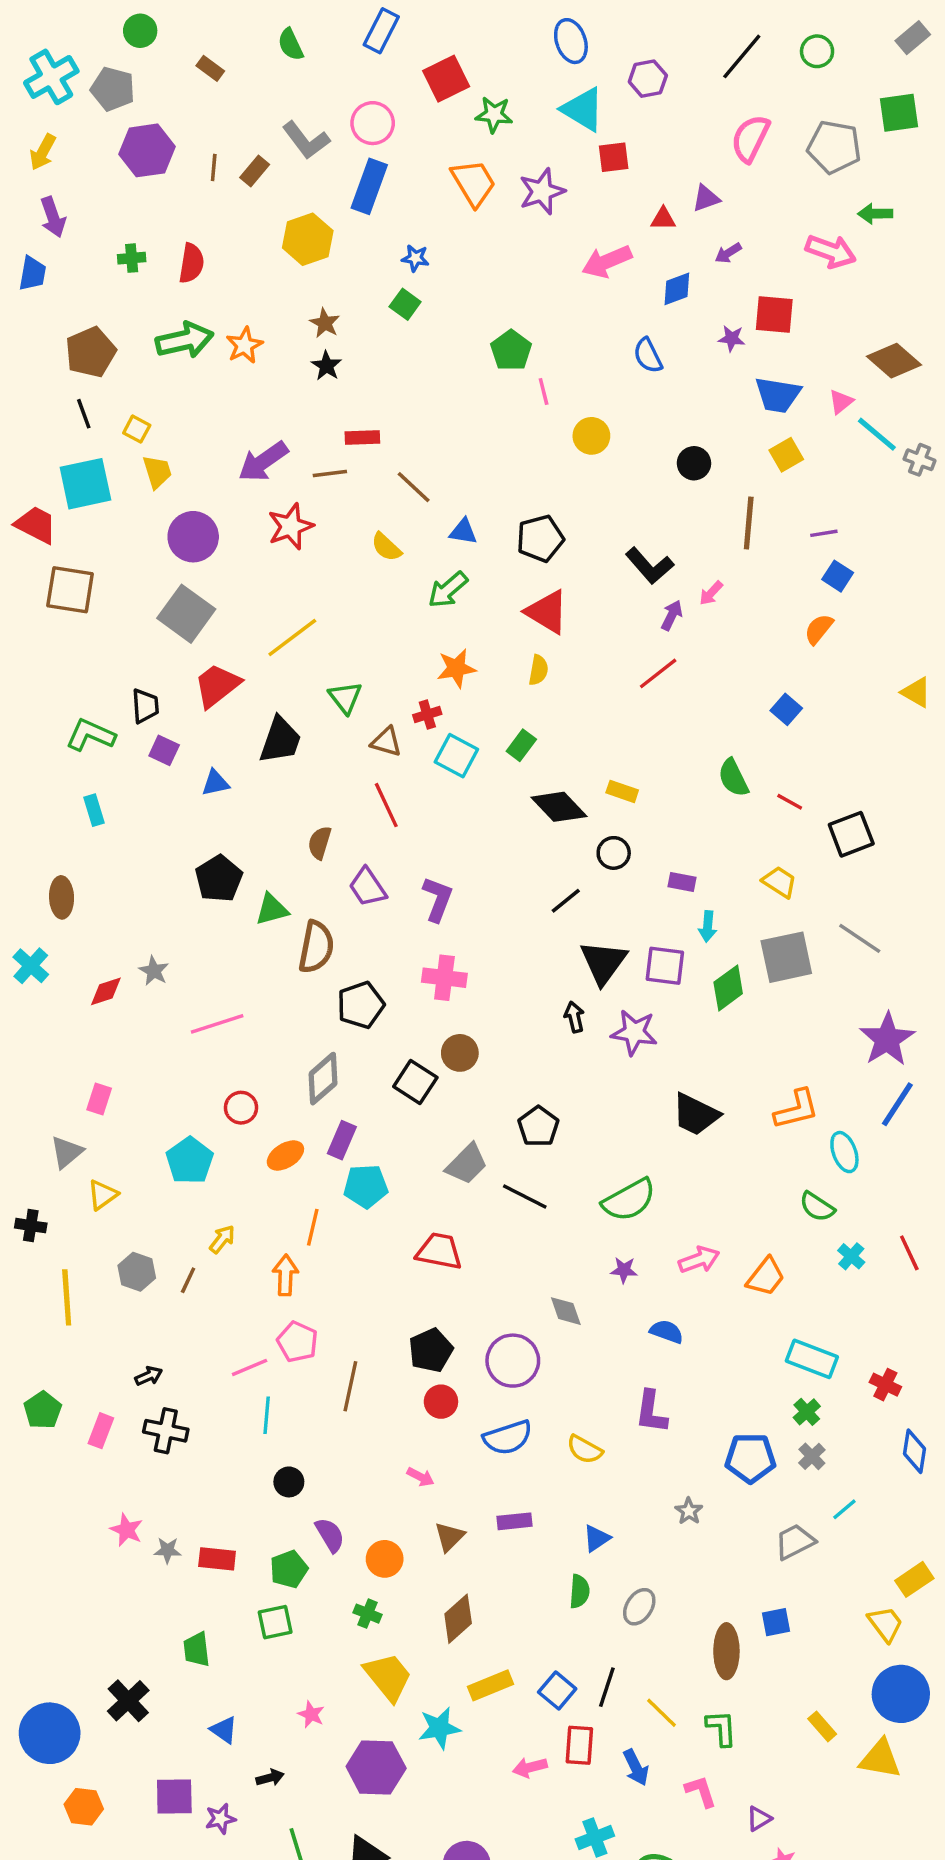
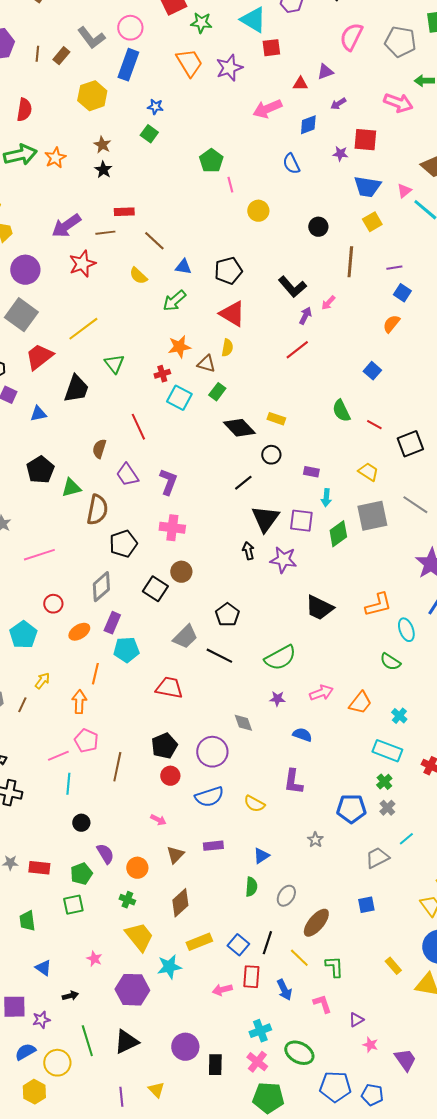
brown triangle: (386, 742) -> (206, 364), moved
cyan cross: (851, 1256) -> (399, 716), moved
brown ellipse: (726, 1651) -> (316, 923), moved, turned 40

